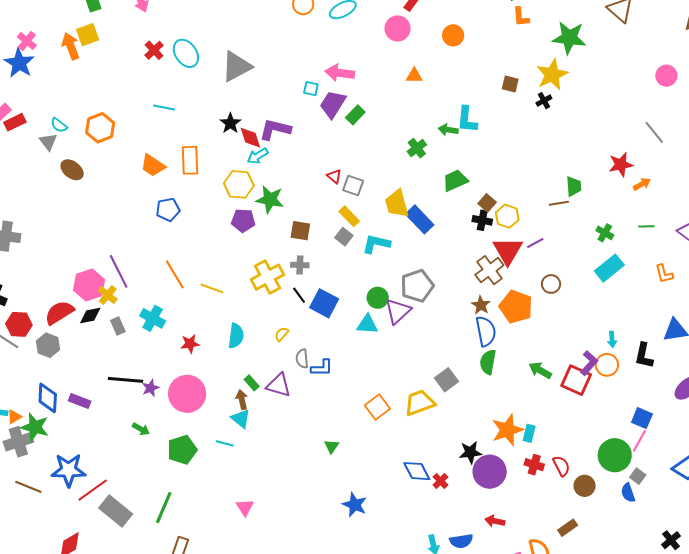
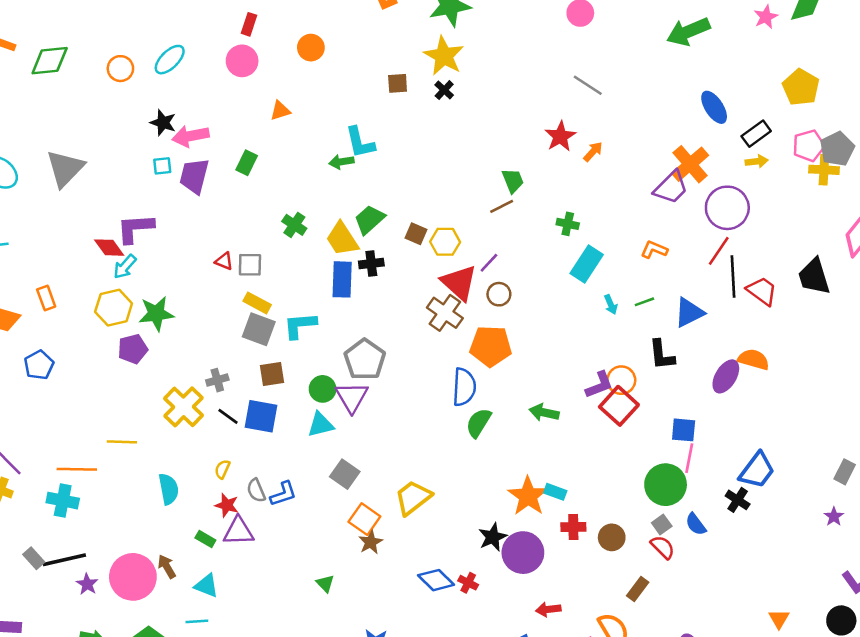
green rectangle: (355, 115) -> (247, 163), moved
black star: (230, 123) -> (163, 123), moved
green cross: (417, 148) -> (294, 225), moved
orange rectangle: (190, 160) -> (46, 298), size x0.7
yellow trapezoid: (397, 204) -> (342, 239), moved
blue rectangle: (420, 219) -> (342, 279), turned 64
black cross: (482, 220) -> (371, 264), moved
green line: (646, 226) -> (644, 302), moved
brown square: (300, 231) -> (272, 374), moved
gray square: (344, 237) -> (259, 329), size x1.5
orange line: (175, 274) -> (77, 469), moved, turned -40
orange L-shape: (664, 274) -> (654, 250), turned 145
brown circle: (551, 284) -> (499, 294), moved
brown star: (481, 305) -> (371, 542), moved, turned 30
gray rectangle: (118, 326) -> (34, 558), moved
blue semicircle: (486, 331) -> (464, 387), turned 32
cyan arrow: (612, 339) -> (611, 305), moved
red star: (190, 344) -> (227, 505), moved, turned -30
green semicircle: (488, 362) -> (479, 423), turned 40
purple L-shape: (589, 363) -> (599, 385), turned 45
black line: (125, 380) -> (64, 560), moved
gray square: (447, 380) -> (345, 474), moved
red square: (576, 380) -> (619, 406), moved, turned 36
brown arrow: (242, 400) -> (167, 567), moved
cyan rectangle: (529, 433) -> (555, 492), turned -66
red semicircle: (561, 466) -> (663, 547), moved
gray square: (638, 476) -> (662, 525), moved, turned 35
brown circle: (585, 486) -> (612, 537), moved
black cross: (671, 540) -> (738, 500), moved

